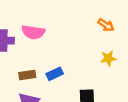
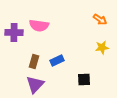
brown rectangle: (27, 75) -> (34, 61), turned -64

